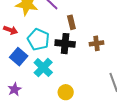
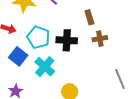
brown rectangle: (71, 22) -> (89, 17), moved

